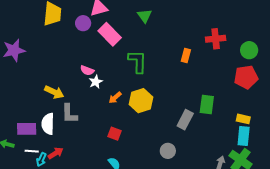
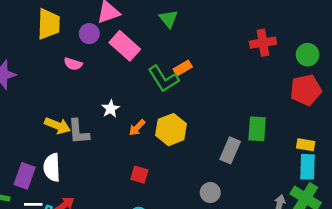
orange rectangle: (186, 56) -> (183, 68), moved, turned 48
green L-shape: (138, 62) -> (163, 79), turned 150
pink semicircle: (87, 70) -> (73, 64), moved
gray L-shape: (69, 114) -> (78, 132), moved
purple rectangle: (27, 129) -> (25, 176), turned -66

